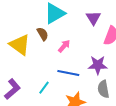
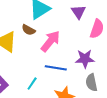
brown semicircle: (43, 34) -> (28, 30), turned 152
pink arrow: (64, 46) -> (50, 41), size x1.6

